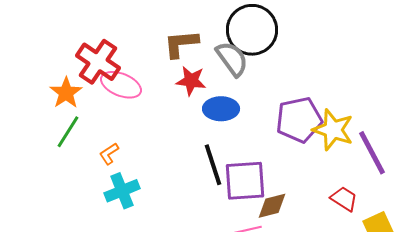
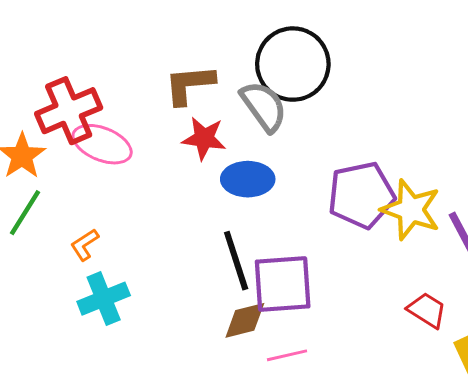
red cross: (98, 62) -> (69, 111), turned 33
brown diamond: (272, 206) -> (245, 320), moved

